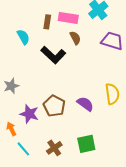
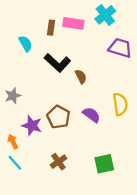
brown semicircle: (75, 38) -> (81, 77), moved
green square: (86, 144) -> (104, 164), moved
cyan line: (23, 149) -> (15, 163), moved

